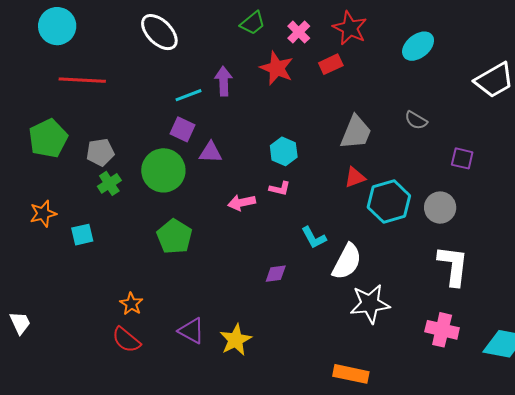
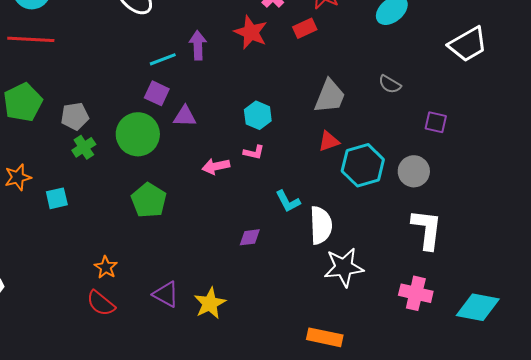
red line: (82, 80) -> (31, 39), moved
white semicircle: (347, 262) -> (321, 225), turned -30

